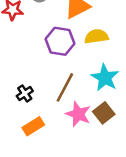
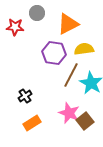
brown line: (65, 87) -> (71, 75), moved
brown square: (104, 113) -> (85, 121), moved

